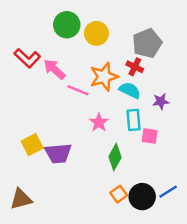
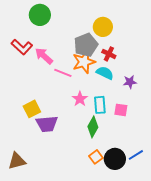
green circle: (67, 25) -> (40, 15), moved
yellow circle: (96, 33) -> (103, 27), moved
gray pentagon: (147, 43) -> (86, 45), moved
cyan rectangle: (134, 120) -> (100, 105), moved
yellow square: (32, 145) -> (32, 109), moved

